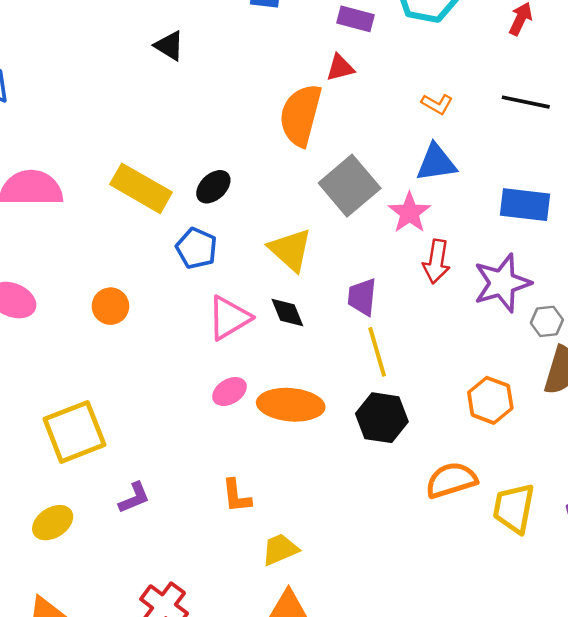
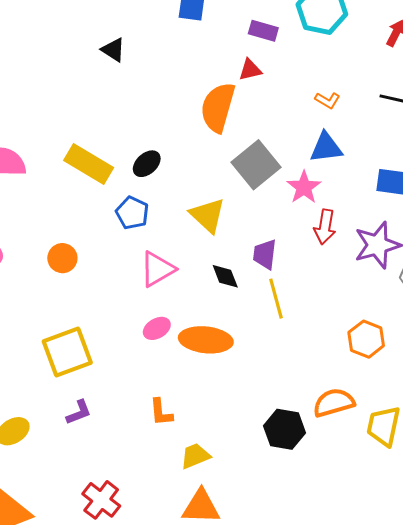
black diamond: (287, 313) -> (225, 276), moved
black hexagon: (382, 418) -> (285, 429), moved
yellow square: (74, 432) -> (67, 352), moved

